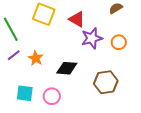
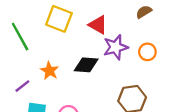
purple line: (14, 55) -> (22, 86), moved
black diamond: (67, 68) -> (86, 65), moved

